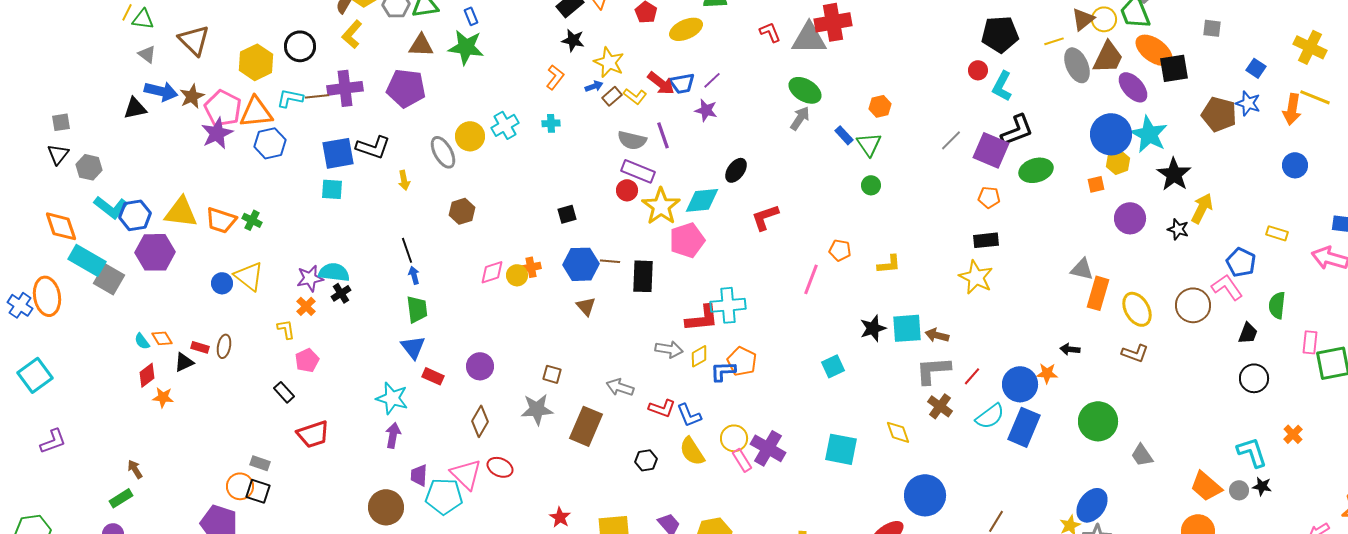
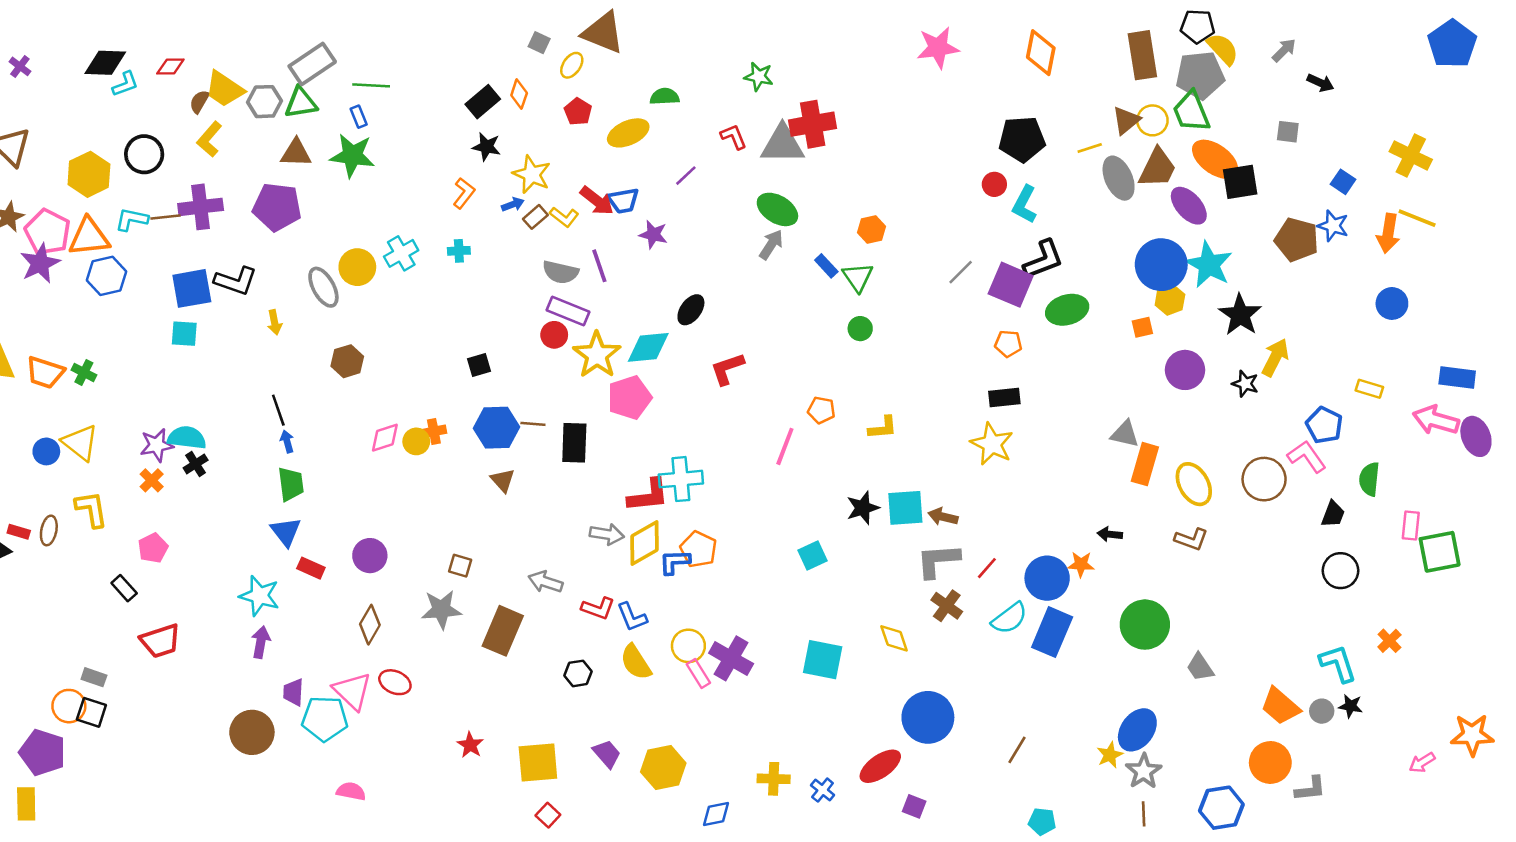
purple line: (712, 80) -> (686, 176), moved
yellow L-shape: (286, 329) -> (91, 509), moved, size x1.5
yellow diamond: (699, 356) -> (645, 543), size x1.6

